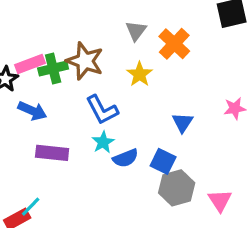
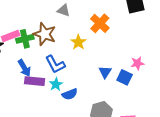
gray triangle: (136, 31) -> (64, 10), moved, turned -48
blue arrow: (32, 111) -> (24, 68), moved, turned 36
purple rectangle: (52, 153) -> (35, 81), moved
blue square: (163, 161) -> (125, 77), moved

